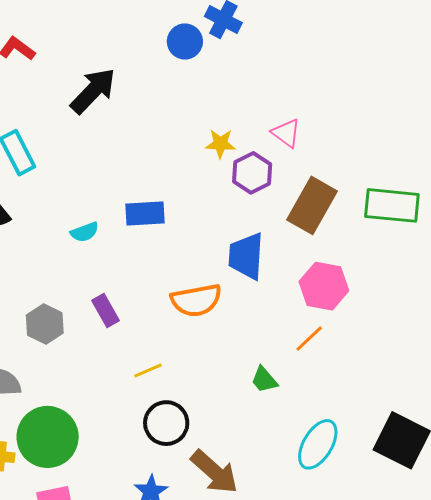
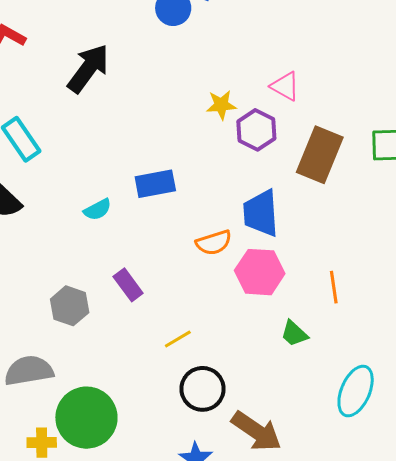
pink hexagon: (324, 286) -> (260, 272), moved
orange semicircle: (196, 300) -> (214, 243), moved, size x0.7
orange line: (309, 339) -> (334, 287), turned -48

